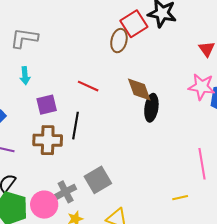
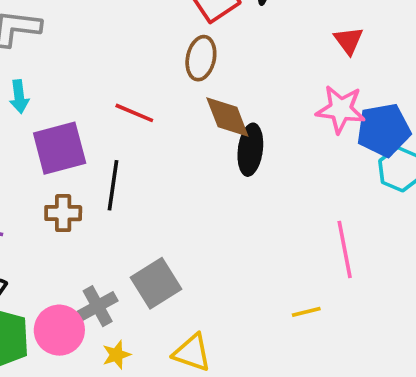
brown ellipse: (119, 41) -> (201, 58), moved
purple square: (47, 105) -> (60, 148), size x1.4
brown cross: (48, 140) -> (63, 213), size x0.7

